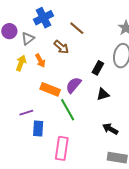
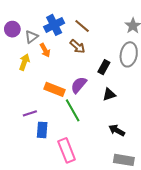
blue cross: (43, 18) -> (54, 25), moved
brown arrow: (61, 47) -> (77, 46), moved
orange arrow: (40, 61) -> (45, 50), moved
pink rectangle: (62, 148) -> (67, 150), turned -30

